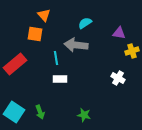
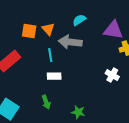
orange triangle: (44, 15) -> (48, 29), moved
purple triangle: (119, 33) -> (113, 30), size x1.5
green arrow: (40, 112) -> (46, 102), moved

